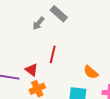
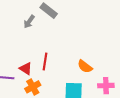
red line: (53, 54) -> (45, 61), moved

